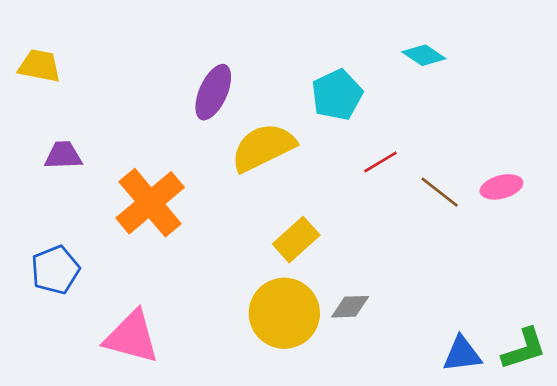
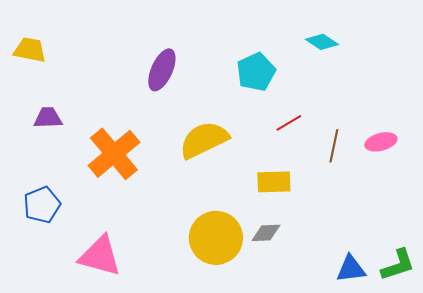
yellow semicircle: (263, 147) -> (204, 140), moved
brown line: (440, 192) -> (334, 146), turned 64
yellow rectangle: (296, 240) -> (274, 182), moved, turned 40

